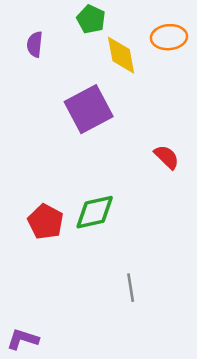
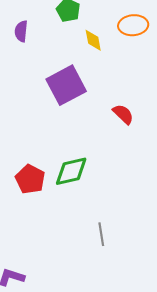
yellow diamond: (121, 55) -> (93, 40), size x0.7
red semicircle: (167, 157) -> (123, 114), moved

